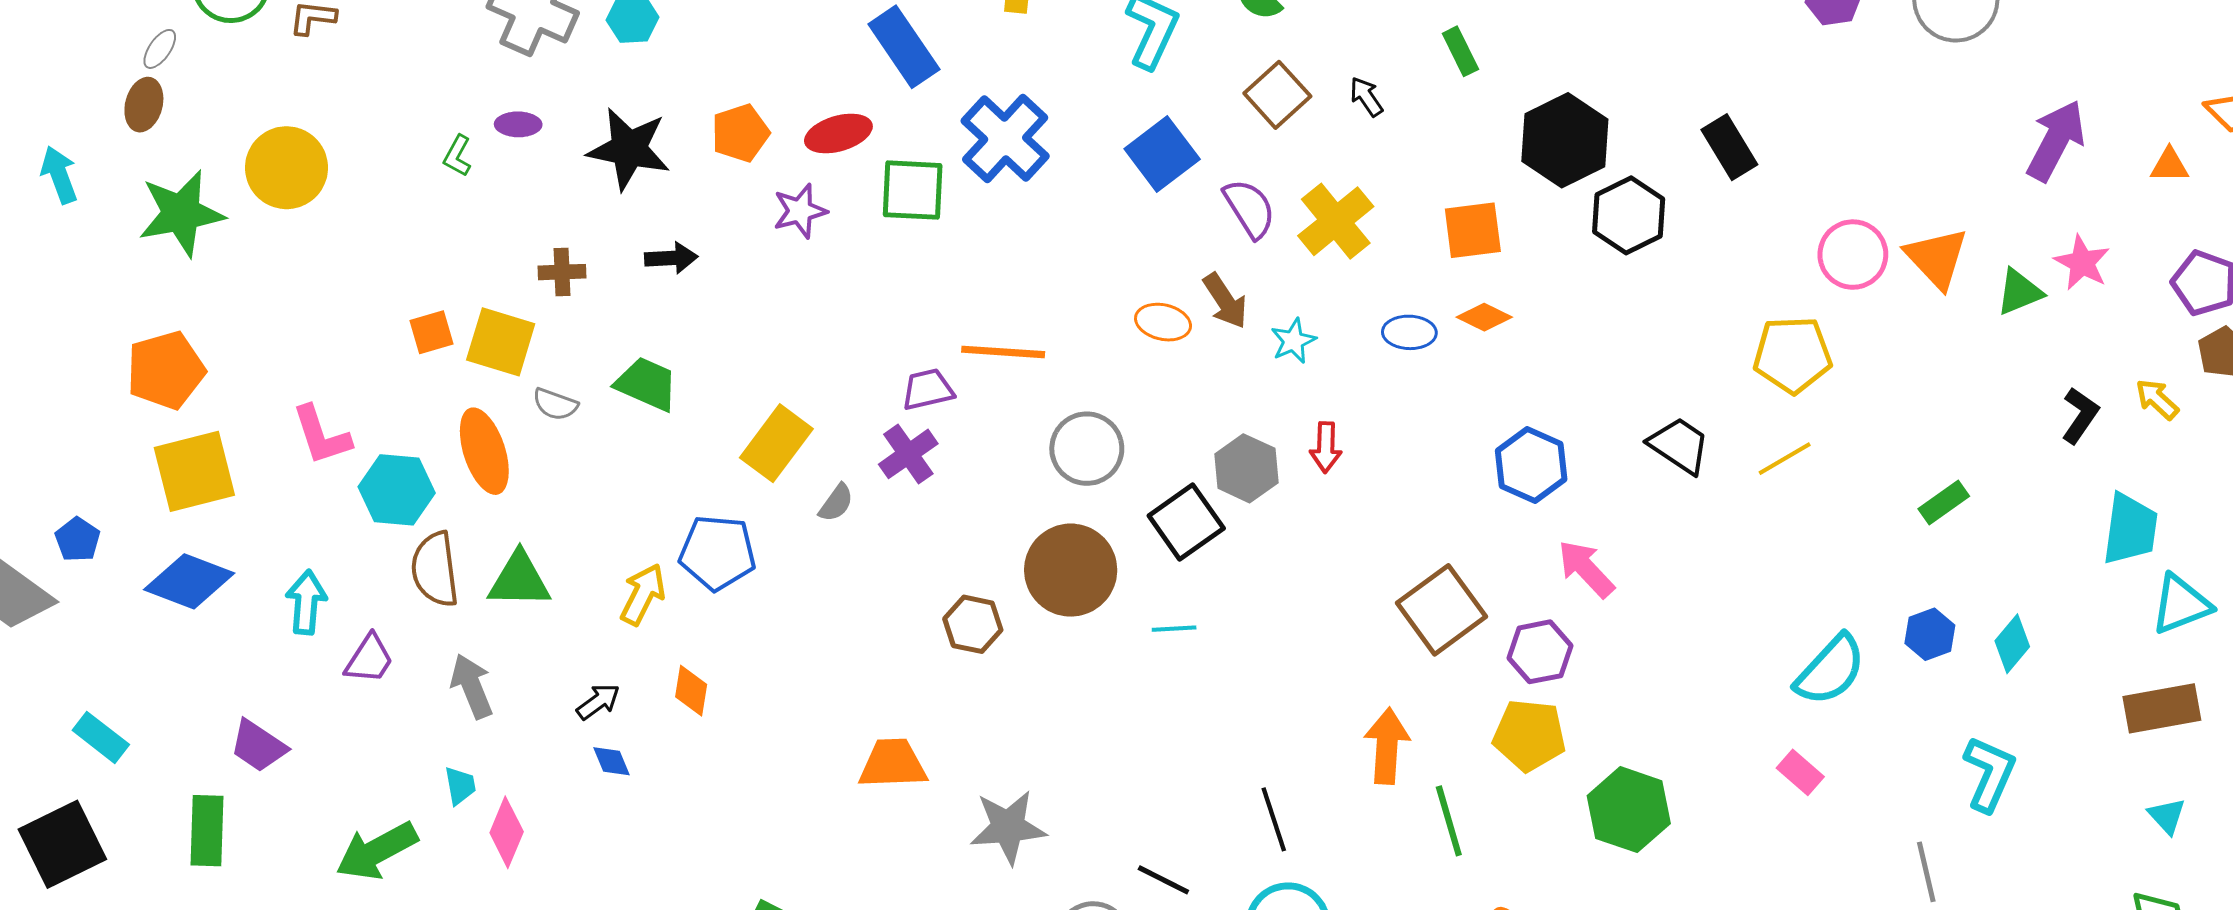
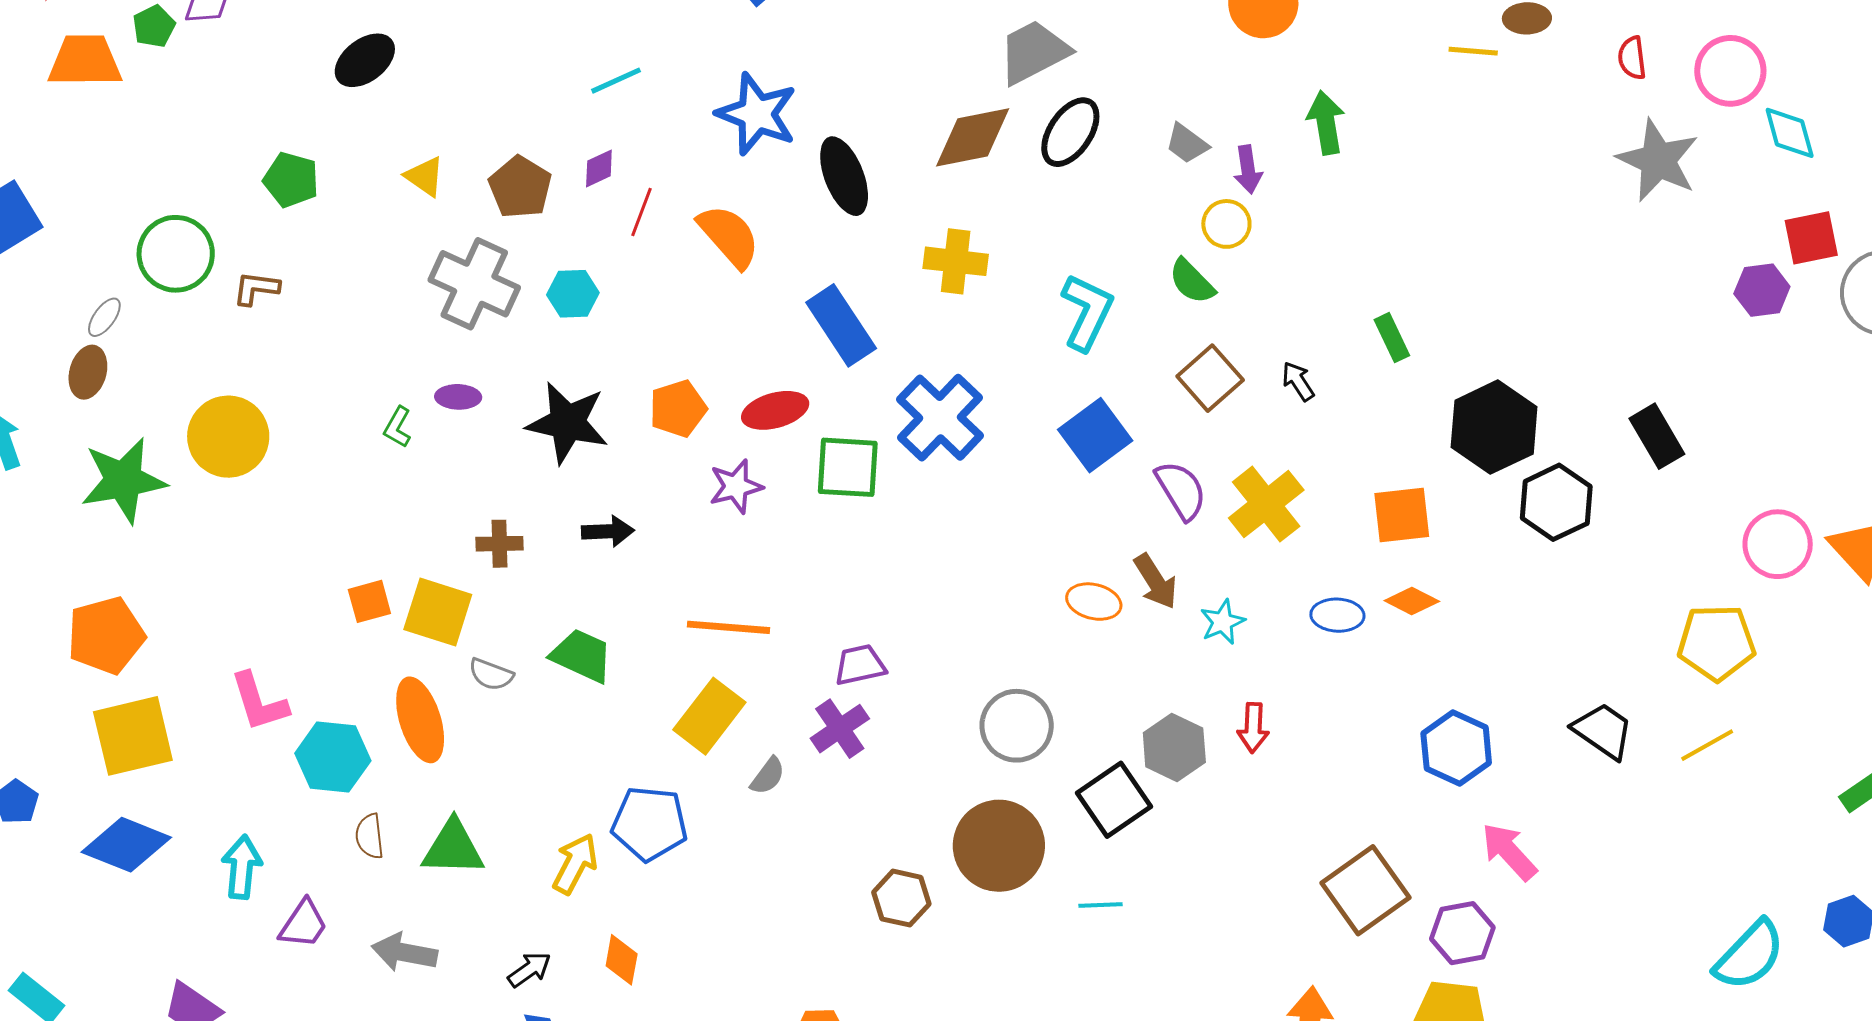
orange line: (1003, 352) -> (729, 627), moved
brown semicircle: (435, 569) -> (370, 836), size x0.6
gray arrow: (472, 686) -> (404, 952), turned -58

